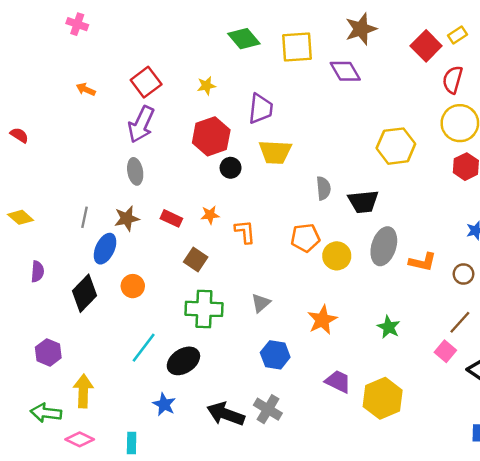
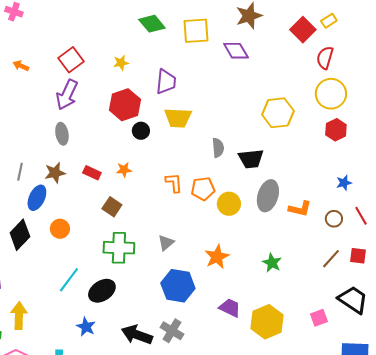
orange L-shape: (245, 232) -> (174, 183), moved
pink square: (445, 351) -> (319, 318), moved, turned 30
blue hexagon: (275, 355) -> (178, 286), size x1.4

